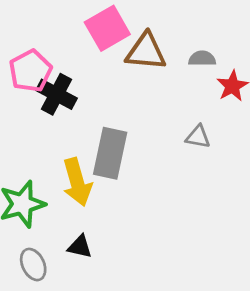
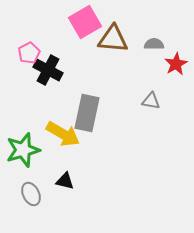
pink pentagon: (30, 71) -> (29, 53), size x0.7
yellow arrow: (77, 182) -> (63, 134), turned -44

